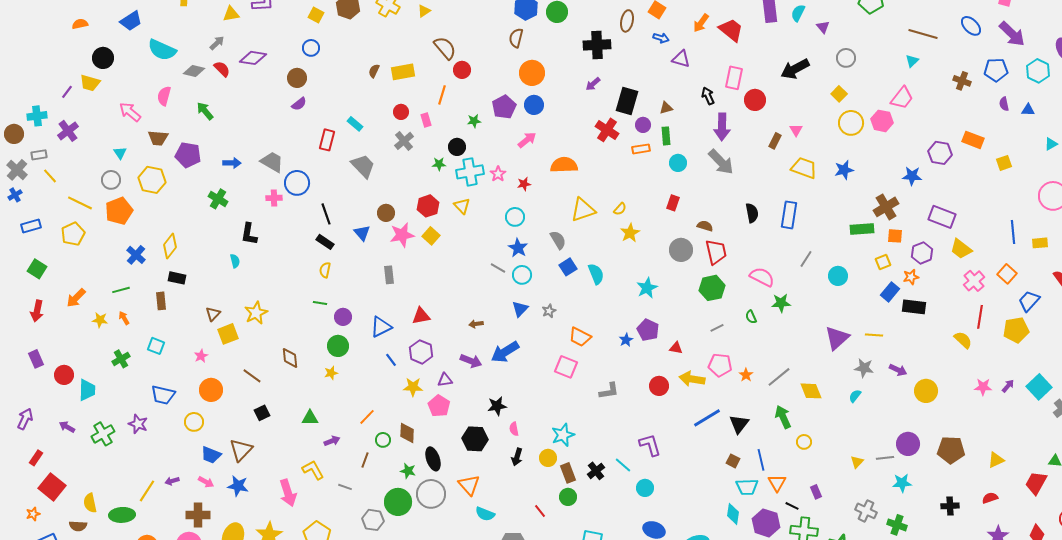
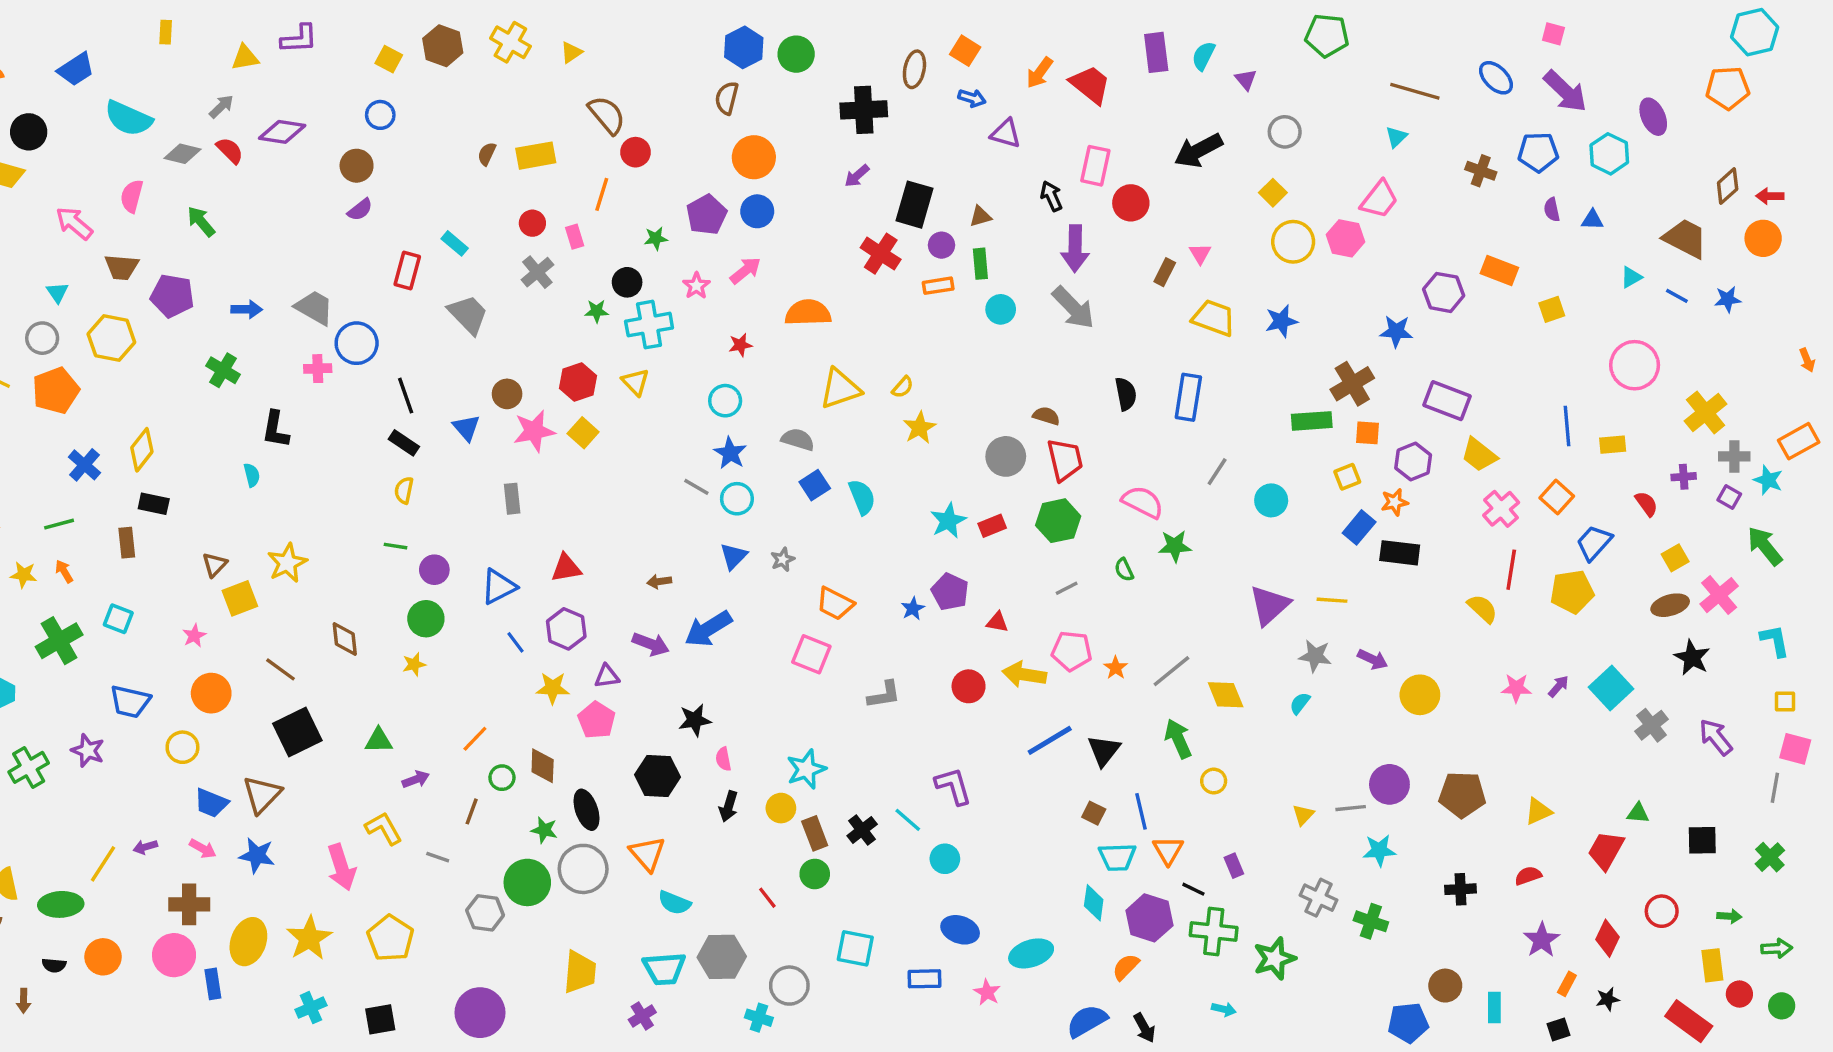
pink star: (498, 174) -> (696, 286), moved
red rectangle: (673, 203) -> (992, 526), moved, turned 49
gray semicircle: (558, 240) -> (798, 440), turned -42
green cross: (121, 359) -> (59, 641), size x1.5
black square: (262, 413) -> (297, 732), size x1.8

